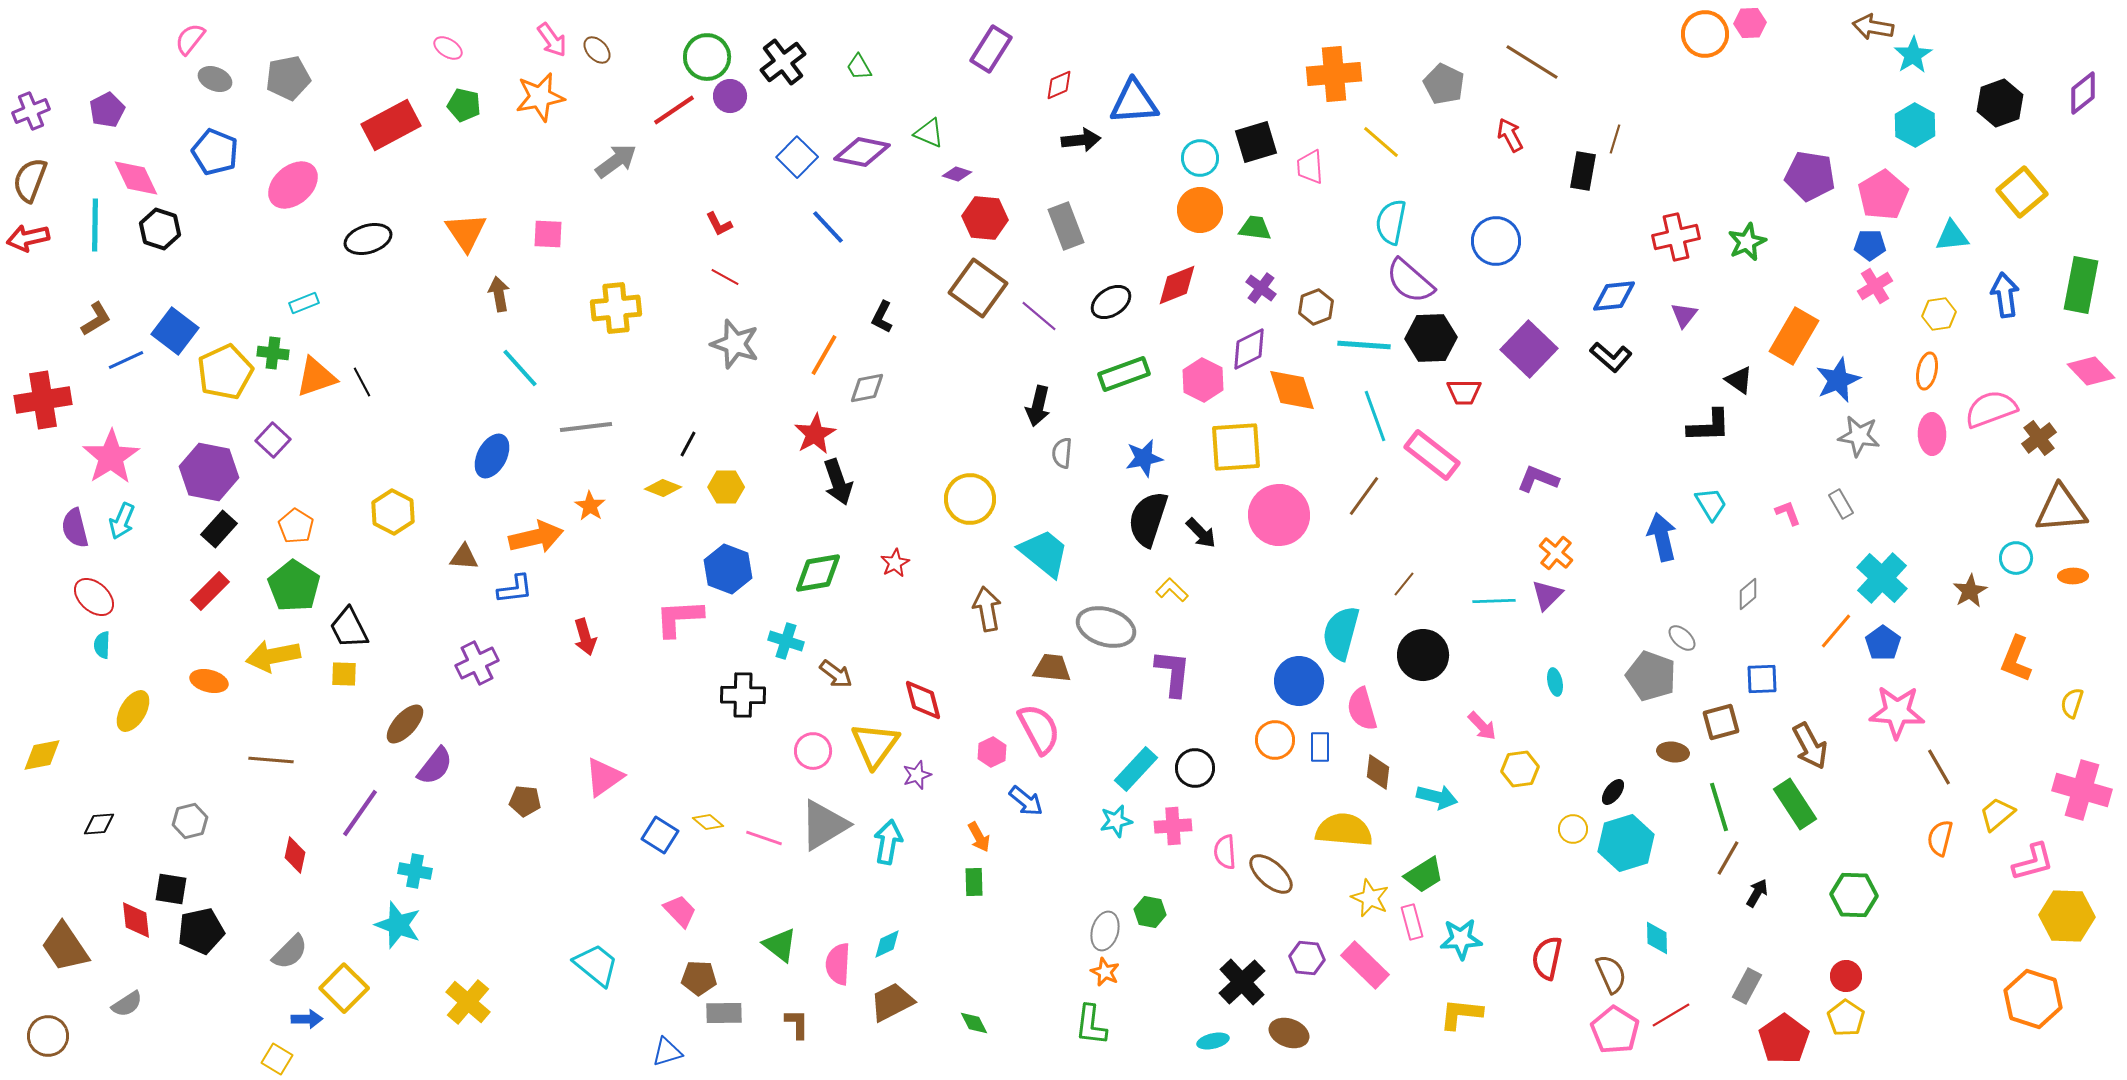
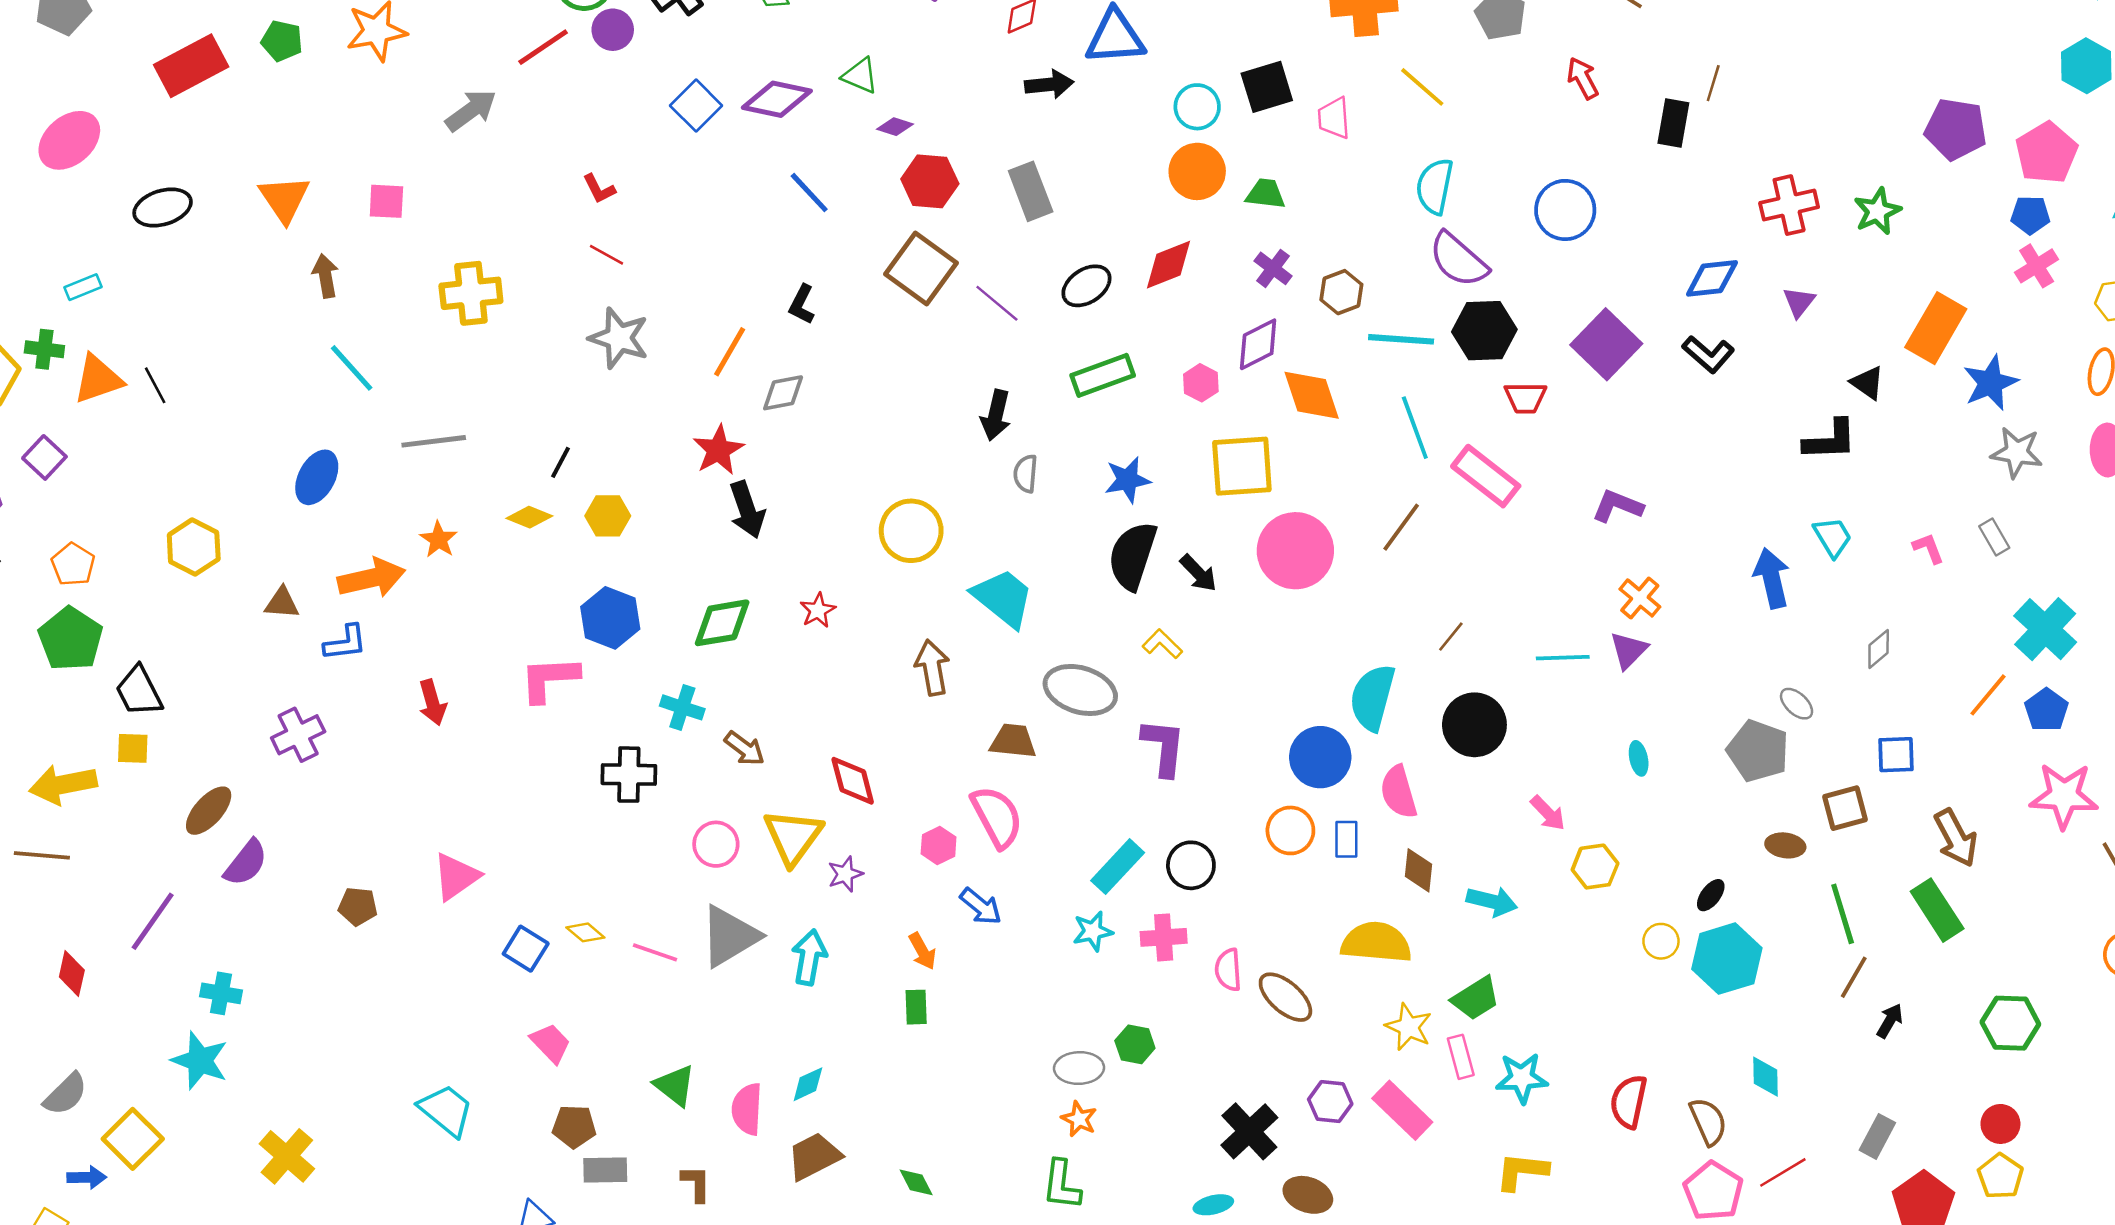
blue line: (828, 227) -> (809, 193), moved
pink hexagon: (1203, 380) -> (1201, 383), size x0.7
yellow arrow: (273, 656) -> (63, 784), moved
gray ellipse: (1105, 931) -> (1079, 1068), turned 72

